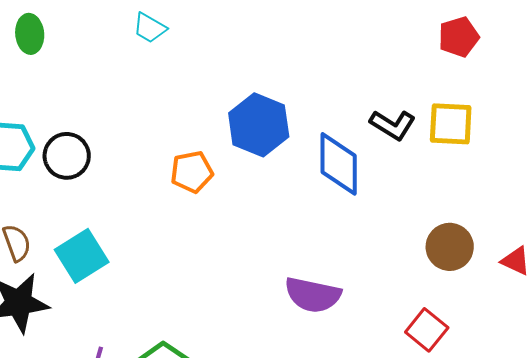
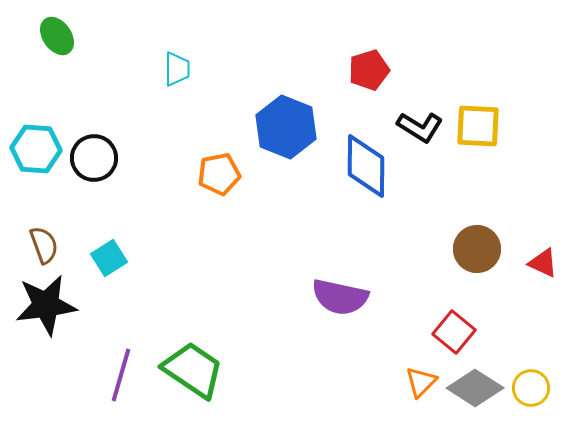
cyan trapezoid: (150, 28) -> (177, 69), moved, turned -120
green ellipse: (30, 34) -> (57, 36), turned -30
red pentagon: (459, 37) -> (369, 70), moved
cyan square: (82, 256) -> (109, 258), size x0.7

